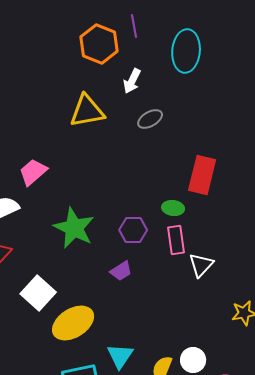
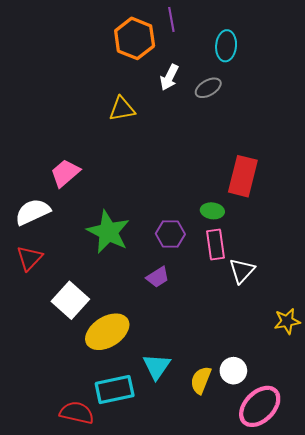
cyan ellipse: (186, 51) -> (226, 46), size x0.7
yellow triangle: (87, 111) -> (122, 109), size x0.7
gray ellipse: (150, 119) -> (208, 88), moved

